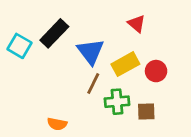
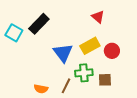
blue triangle: (91, 52) -> (63, 53), moved
brown line: (93, 84) -> (66, 86), moved

